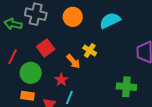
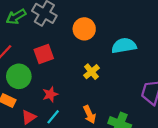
green arrow: (13, 24) -> (16, 17), turned -60
orange arrow: (73, 61) -> (90, 114), moved

